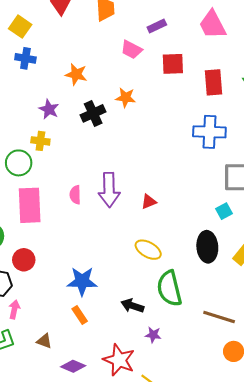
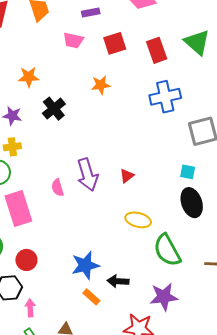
purple rectangle: (157, 26) -> (91, 13), turned 30
orange star: (126, 98) -> (101, 85), moved
cyan square: (224, 211) -> (188, 172), moved, turned -35
black arrow: (132, 306) -> (118, 281), moved
purple star: (153, 335) -> (164, 297), size x1.8

